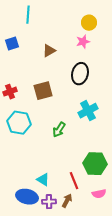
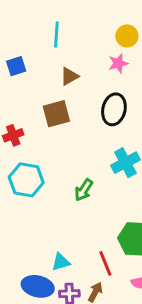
cyan line: (28, 15) -> (56, 35), moved
brown square: (43, 91) -> (56, 114), moved
cyan triangle: (43, 180) -> (61, 262), turned -48

